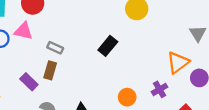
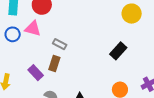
black rectangle: (108, 46) -> (118, 51), moved

